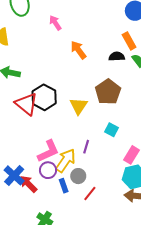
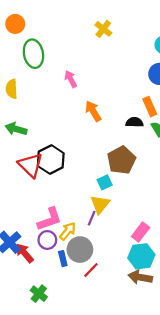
yellow triangle: (79, 106) -> (100, 204), moved
cyan square: (111, 130) -> (105, 182), moved, turned 32
yellow arrow: (66, 160) -> (68, 231), size x0.7
gray circle: (78, 176) -> (80, 250), size x1.5

